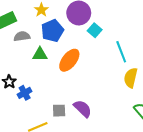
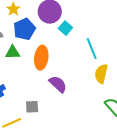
orange ellipse: (69, 60) -> (41, 58), turned -30
purple semicircle: (83, 109) -> (58, 84), moved

